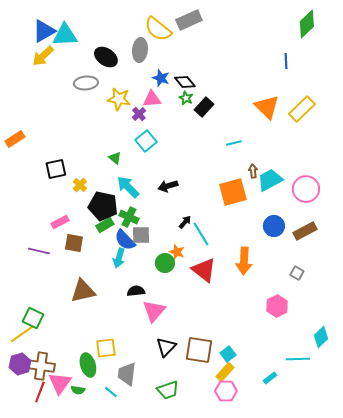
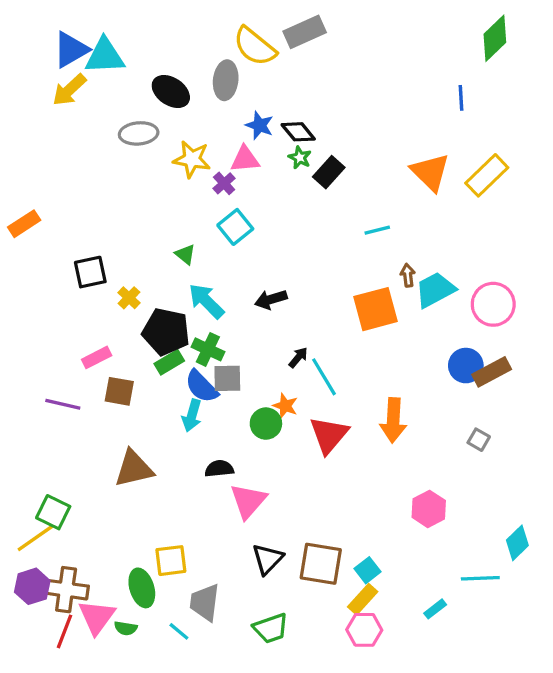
blue circle: (274, 226) -> (466, 366), moved
red triangle: (204, 270) -> (329, 435), turned 32
pink hexagon: (277, 306) -> (429, 509), moved

